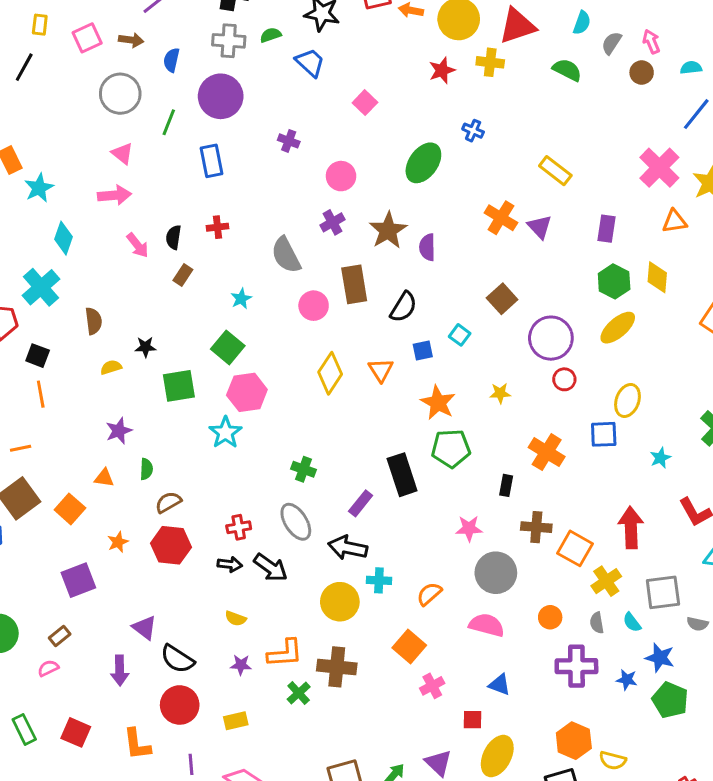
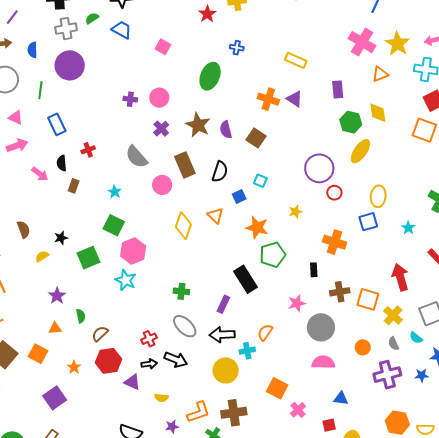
purple cross: (289, 141) -> (130, 99), moved
blue rectangle: (212, 161) -> (57, 124), moved
brown square: (502, 299) -> (256, 138), moved
orange semicircle: (429, 594) -> (265, 332), moved
purple triangle: (145, 628) -> (132, 382), moved

